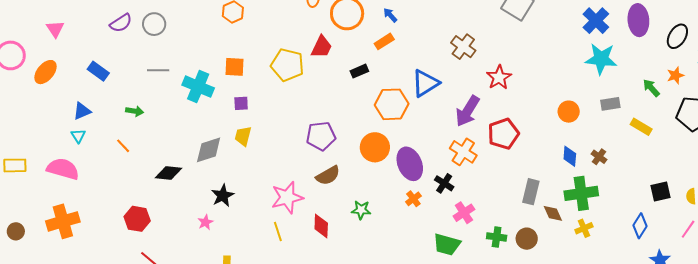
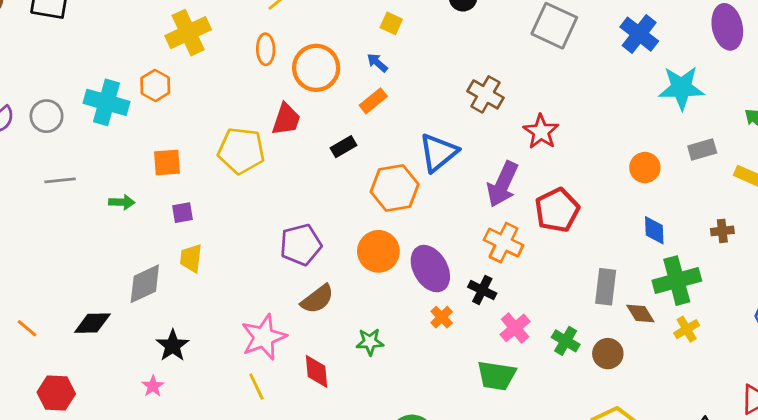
blue cross: (596, 21) -> (639, 34), moved
cyan cross: (198, 87) -> (107, 102), moved
green arrow: (135, 111) -> (122, 202), moved
orange line: (123, 146) -> (27, 328), moved
brown cross: (599, 157) -> (722, 231), moved, turned -35
green cross: (497, 237) -> (566, 341), moved, turned 30

